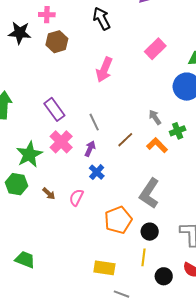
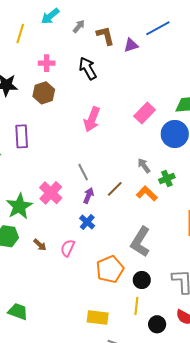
pink cross: (47, 15) -> (47, 63), moved
pink rectangle: (155, 49) -> (145, 113), moved
purple rectangle: (54, 109) -> (22, 136), moved, turned 35
purple arrow: (90, 149) -> (88, 196), moved

